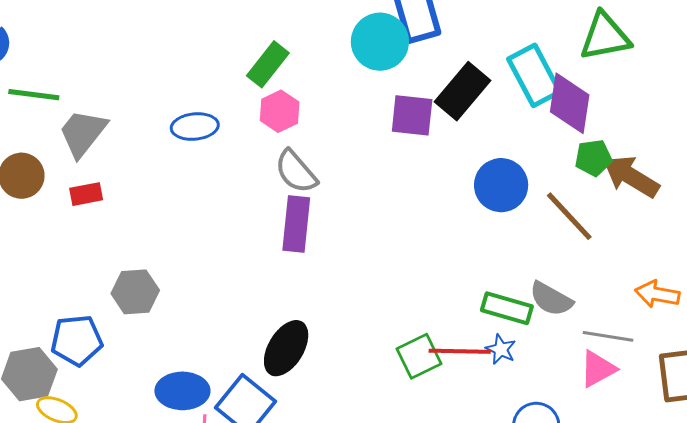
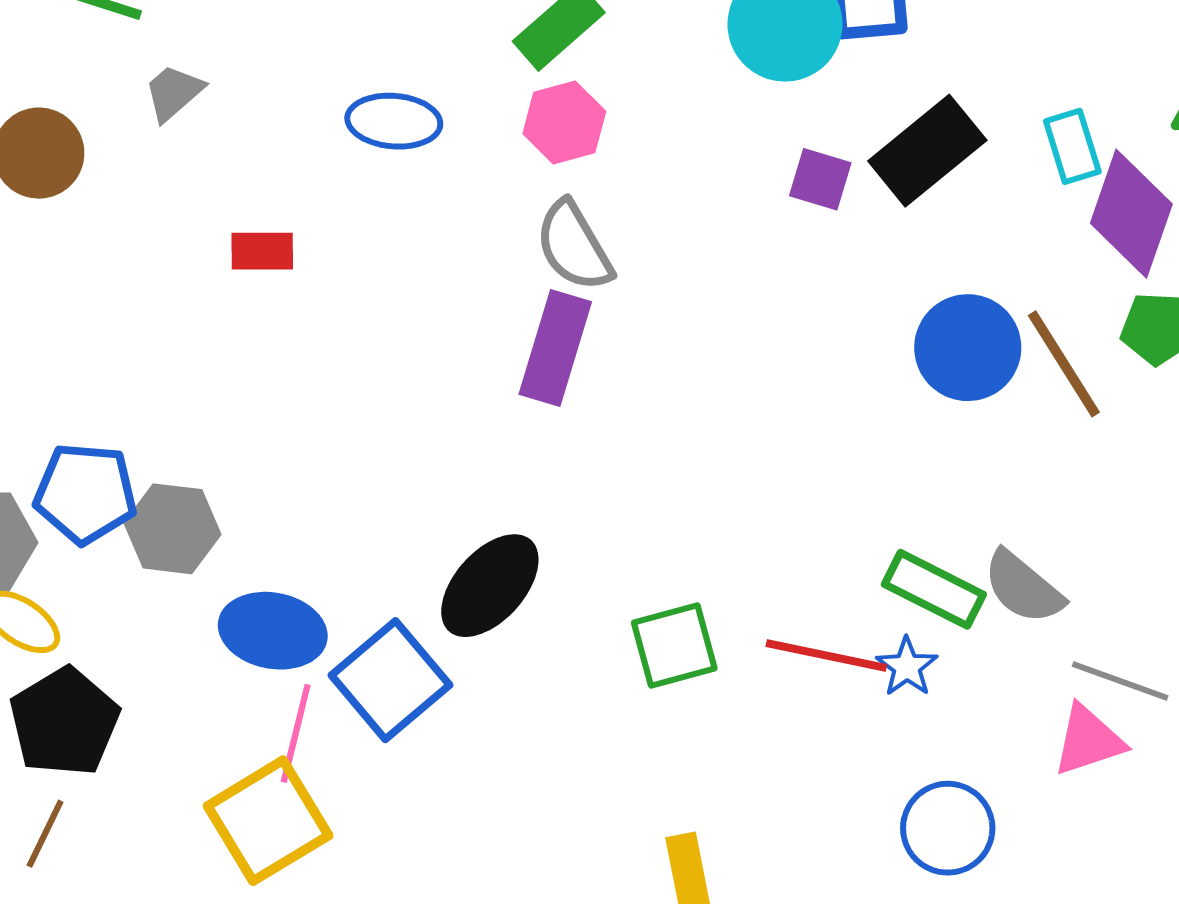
cyan rectangle: (534, 75) -> (1072, 146), size x0.6
purple square: (412, 115) -> (820, 179), size x0.7
gray trapezoid: (83, 133) -> (174, 93), size x0.6
red rectangle: (86, 194) -> (262, 251), moved
brown line: (569, 216) -> (1064, 364), moved
gray hexagon: (135, 292) -> (172, 529), moved
green square: (419, 356) -> (674, 645), moved

